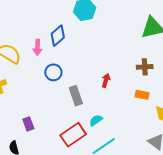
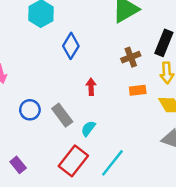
blue diamond: (58, 36) -> (71, 46), moved
blue circle: (53, 72) -> (30, 110), moved
cyan semicircle: (96, 120) -> (88, 129), moved

